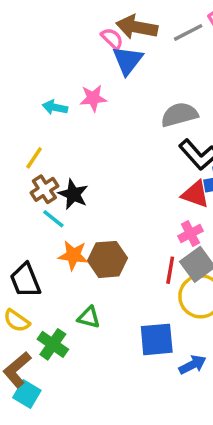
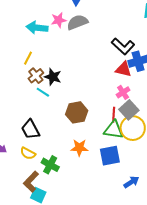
cyan arrow: (55, 107) -> (37, 28), size x1.5
gray semicircle: (179, 115) -> (77, 22), moved
orange star: (73, 255) -> (79, 148), moved
green triangle: (89, 317) -> (114, 130), moved, size x1.5
blue arrow: (192, 365) -> (131, 182), moved

